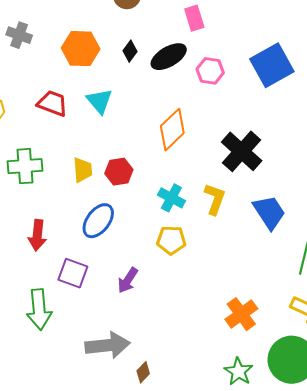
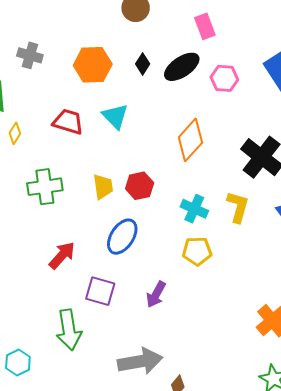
red arrow: (37, 235) -> (62, 255), turned -140

